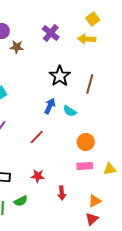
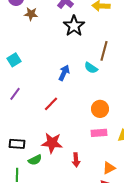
black star: (60, 76) -> (74, 26), moved
cyan semicircle: (70, 111) -> (91, 68), moved
red star: (38, 176) -> (52, 143), size x1.5
green semicircle: (21, 201) -> (35, 160), moved

